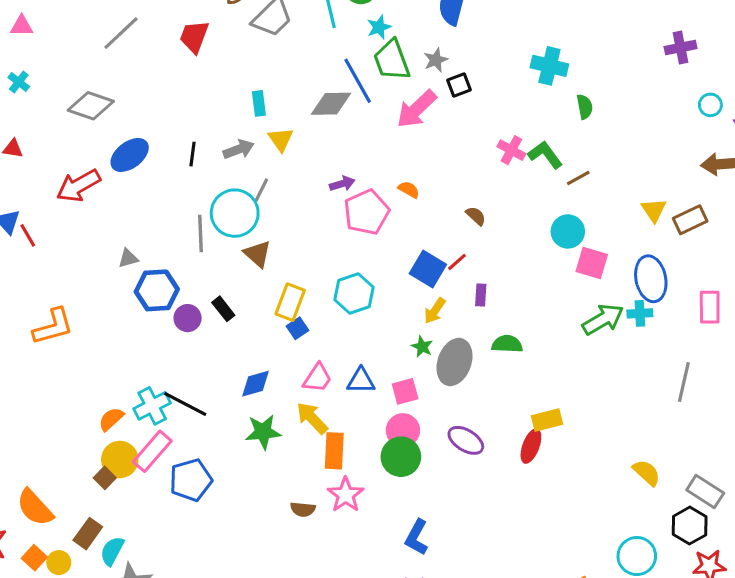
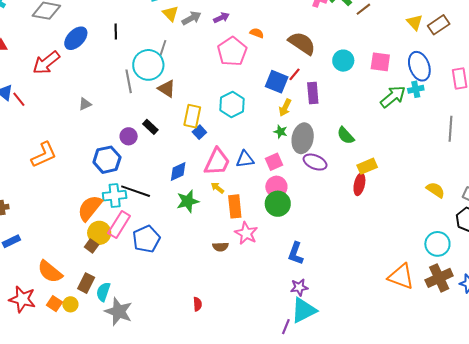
gray arrow: (239, 149) -> (191, 18), moved
purple arrow: (342, 184) -> (221, 18), moved
brown semicircle: (476, 216) -> (302, 43), size x2.0
cyan circle: (568, 231) -> (343, 61), moved
blue hexagon: (157, 290) -> (107, 160), moved
purple rectangle: (481, 295) -> (313, 93), size x1.5
green semicircle: (507, 344) -> (346, 136), moved, turned -126
pink trapezoid: (317, 378) -> (217, 162), size x1.4
cyan cross: (152, 406) -> (115, 196), turned 30
yellow arrow: (312, 418) -> (217, 188), size x0.6
orange semicircle: (111, 419) -> (90, 208), size x1.6
purple ellipse: (466, 440) -> (315, 162), moved

